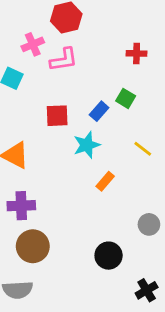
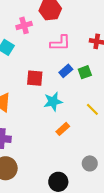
pink L-shape: (64, 60) -> (60, 43), moved
green square: (126, 98) -> (85, 72), turned 32
blue rectangle: (99, 111) -> (66, 71), moved

